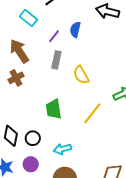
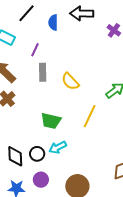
blue semicircle: (75, 30) -> (53, 22), moved
green trapezoid: (54, 109) -> (51, 121), turned -55
cyan arrow: (62, 149) -> (58, 147), moved

